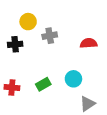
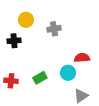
gray cross: (50, 36) -> (54, 29), moved
red semicircle: (89, 43) -> (82, 58), moved

